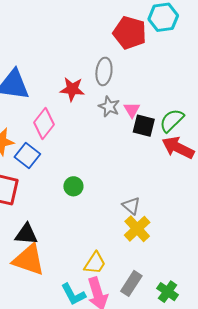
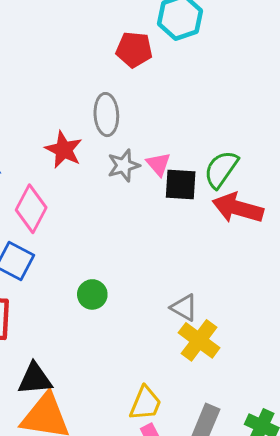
red pentagon: (130, 33) -> (134, 50), size x0.7
red star: (72, 89) -> (64, 150), turned 30
gray star: (109, 107) -> (124, 166), turned -30

